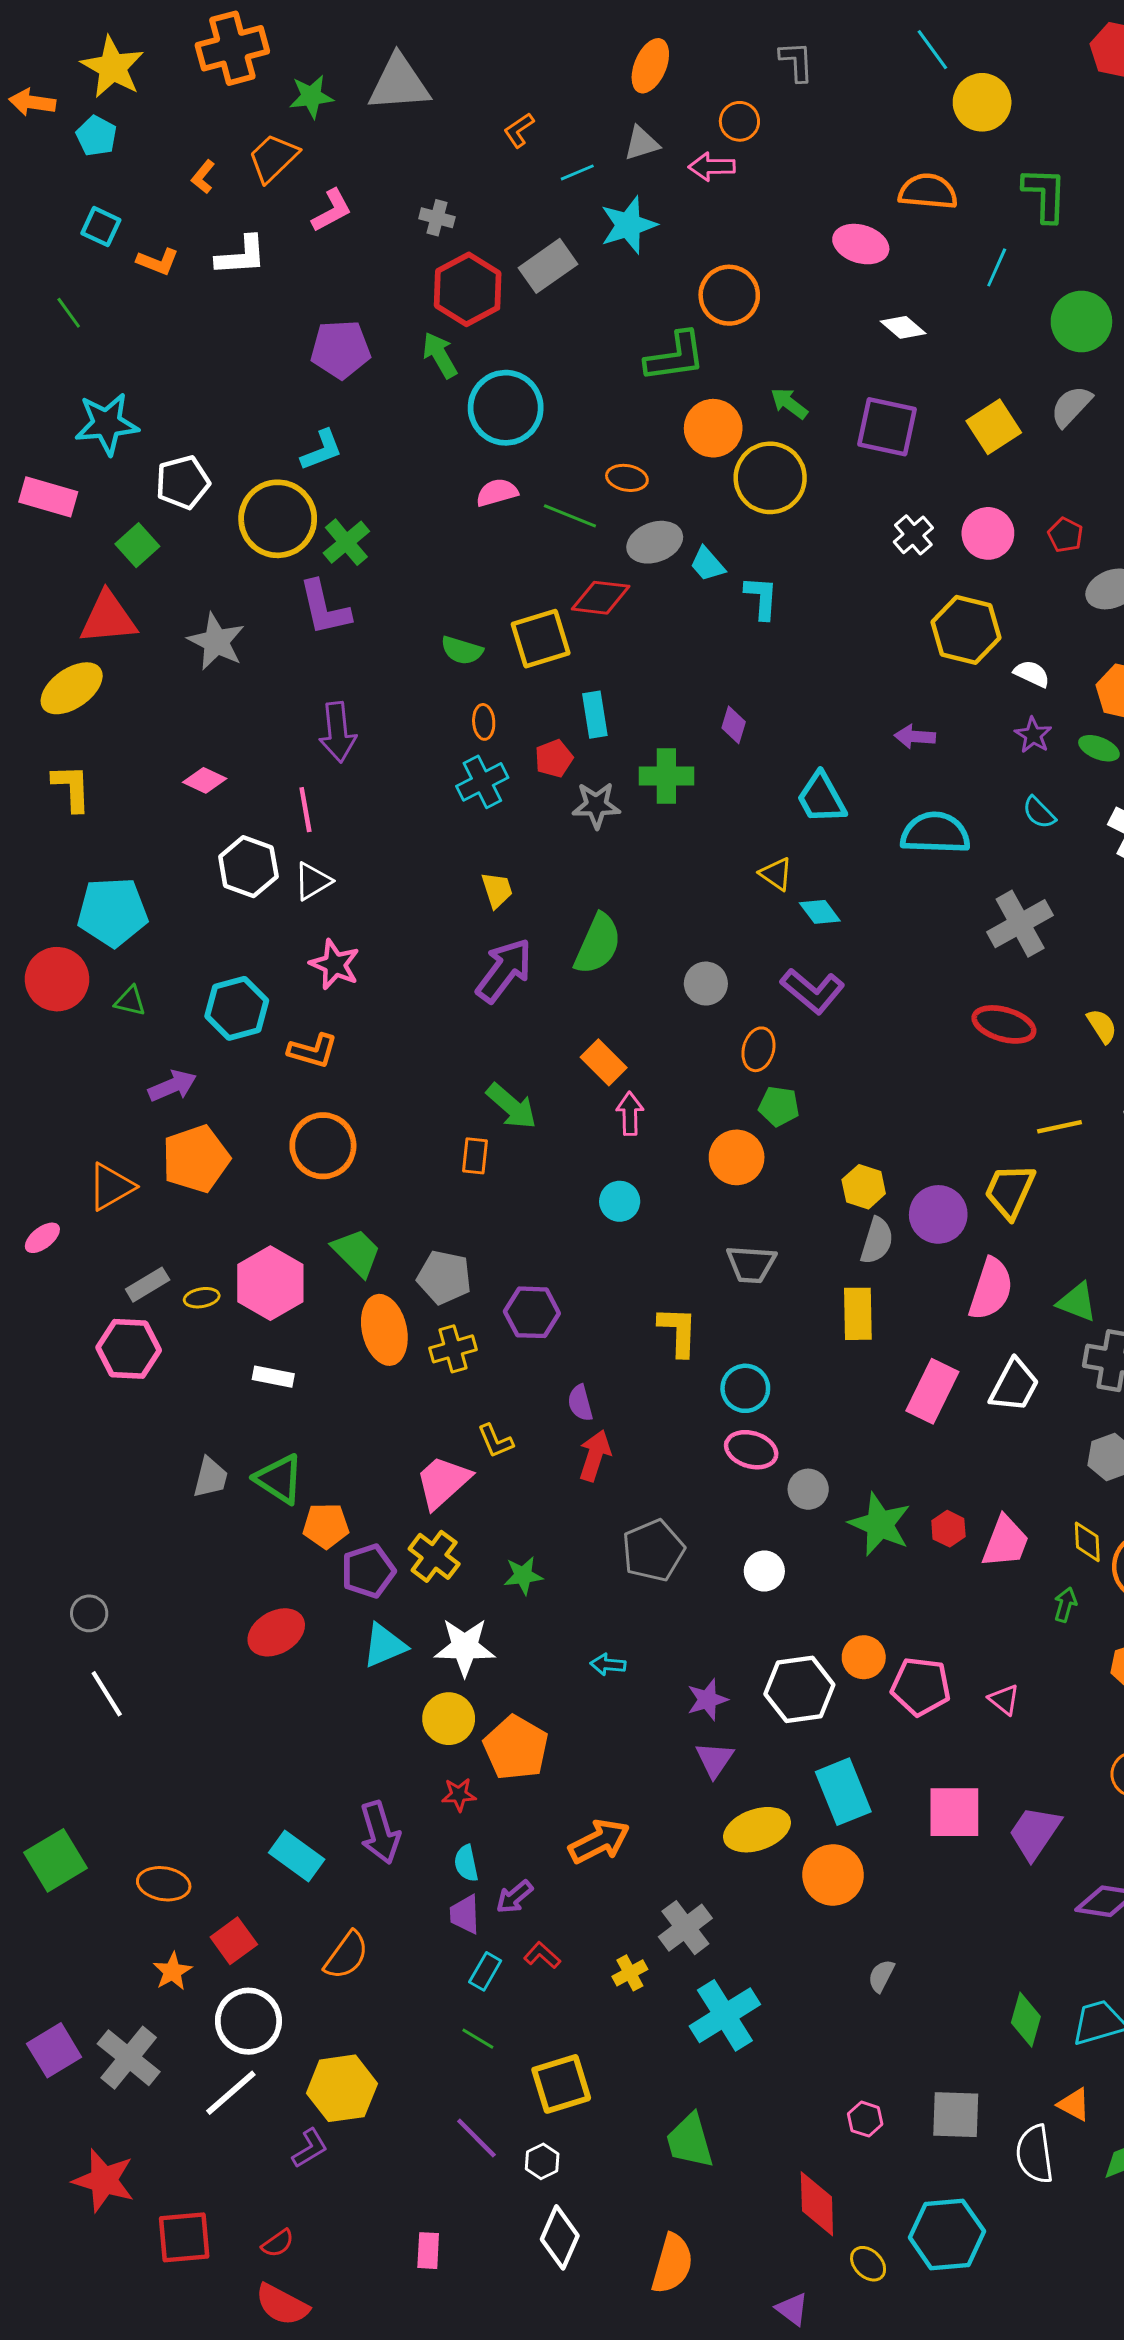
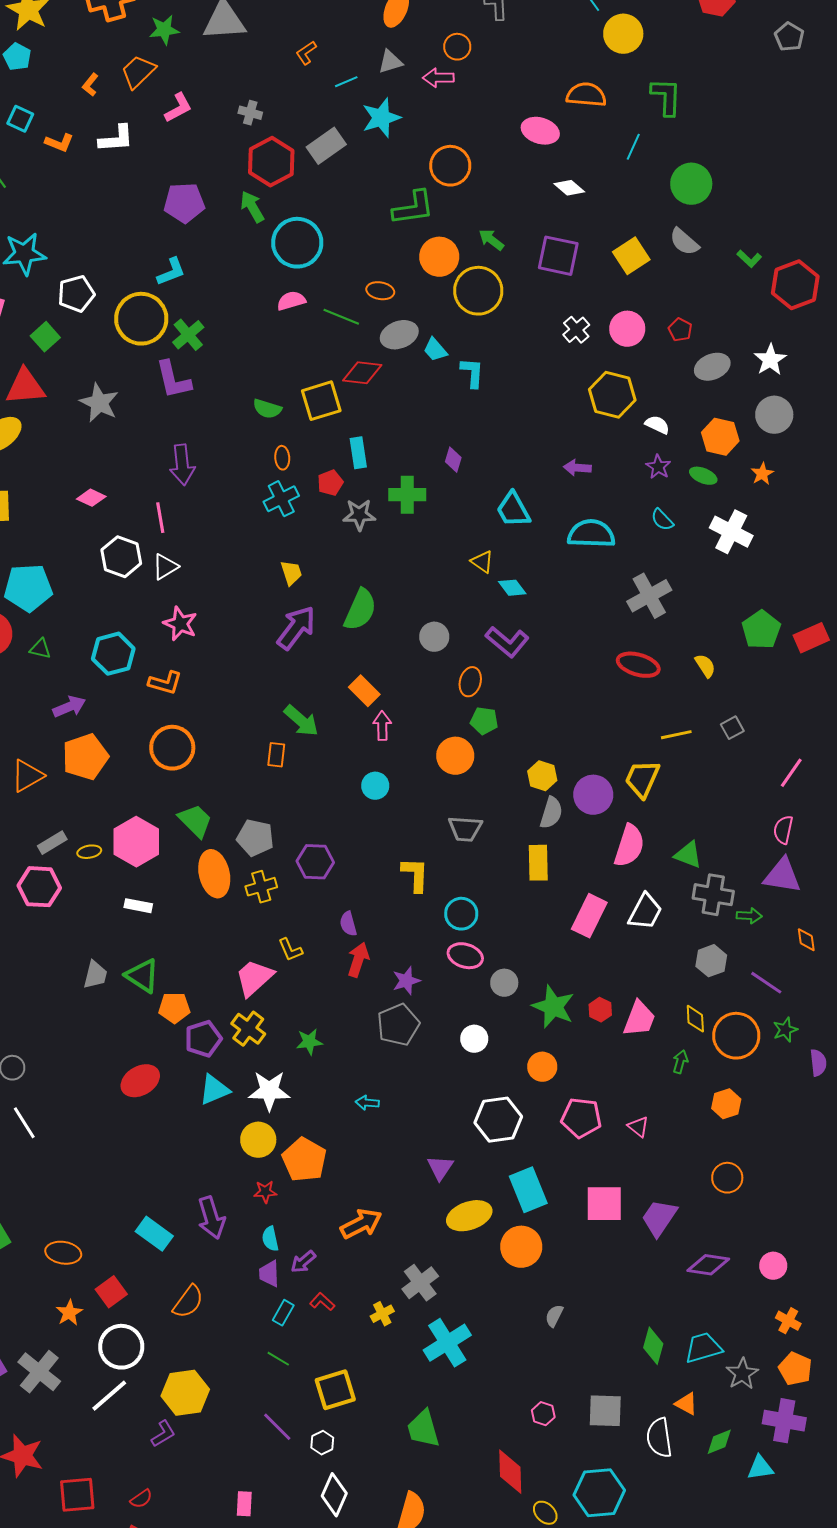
gray semicircle: (1071, 406) -> (684, 242), turned -92
orange circle: (864, 1657) -> (542, 1067), moved
purple star: (707, 1700) -> (406, 981), moved

